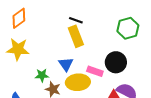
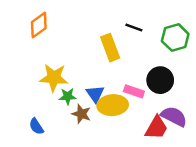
black line: (76, 20) -> (134, 28), moved
yellow star: (18, 49) -> (54, 78), moved
blue triangle: (66, 64) -> (95, 94), moved

